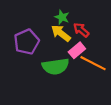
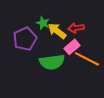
green star: (62, 17) -> (43, 23), moved
red arrow: (81, 30) -> (76, 28), turned -49

